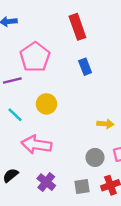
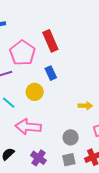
red rectangle: (77, 27) -> (50, 41), moved
blue rectangle: (85, 67) -> (51, 73), moved
gray circle: (95, 157) -> (71, 137), moved

